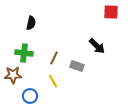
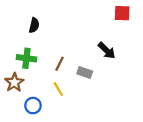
brown star: (13, 75) -> (14, 82), turned -30

